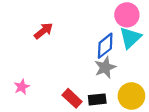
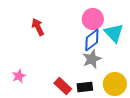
pink circle: (127, 15) -> (93, 19), moved
red arrow: (43, 31) -> (38, 27), turned -78
cyan triangle: (130, 38) -> (114, 33), turned -30

